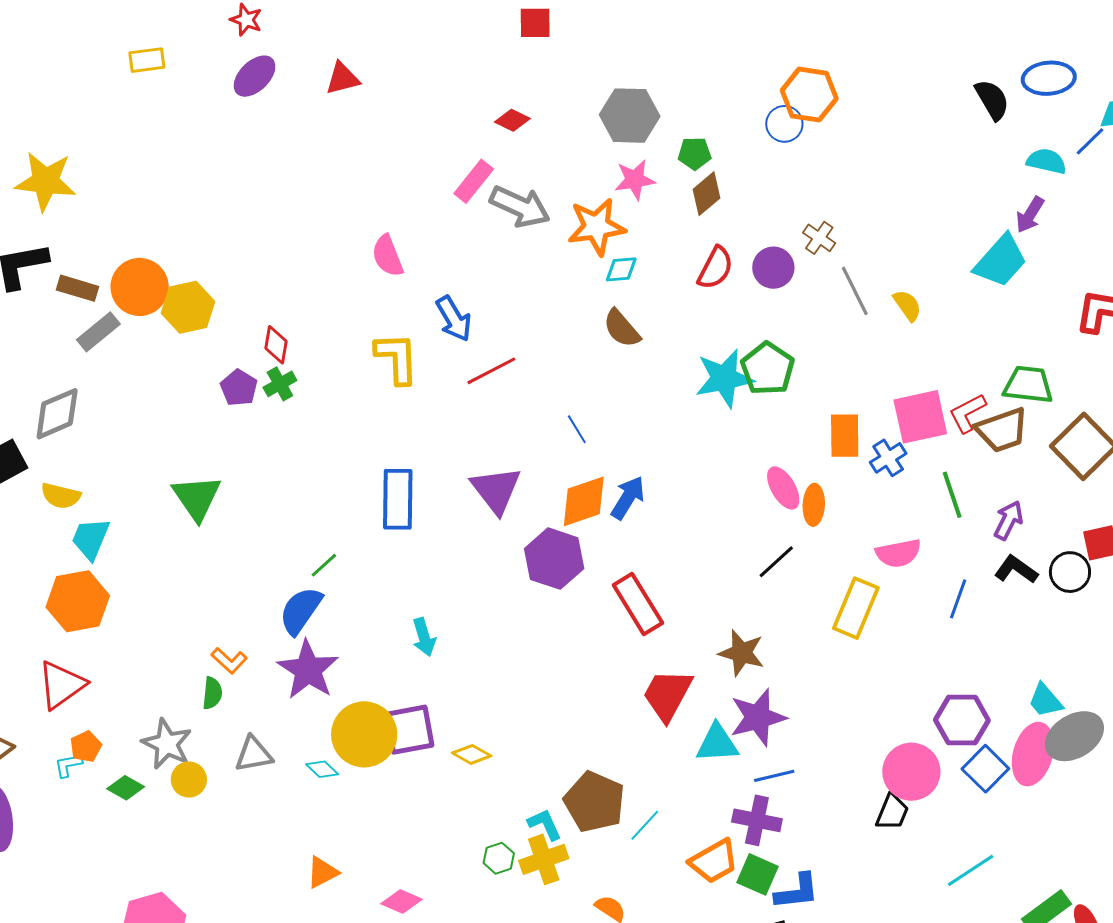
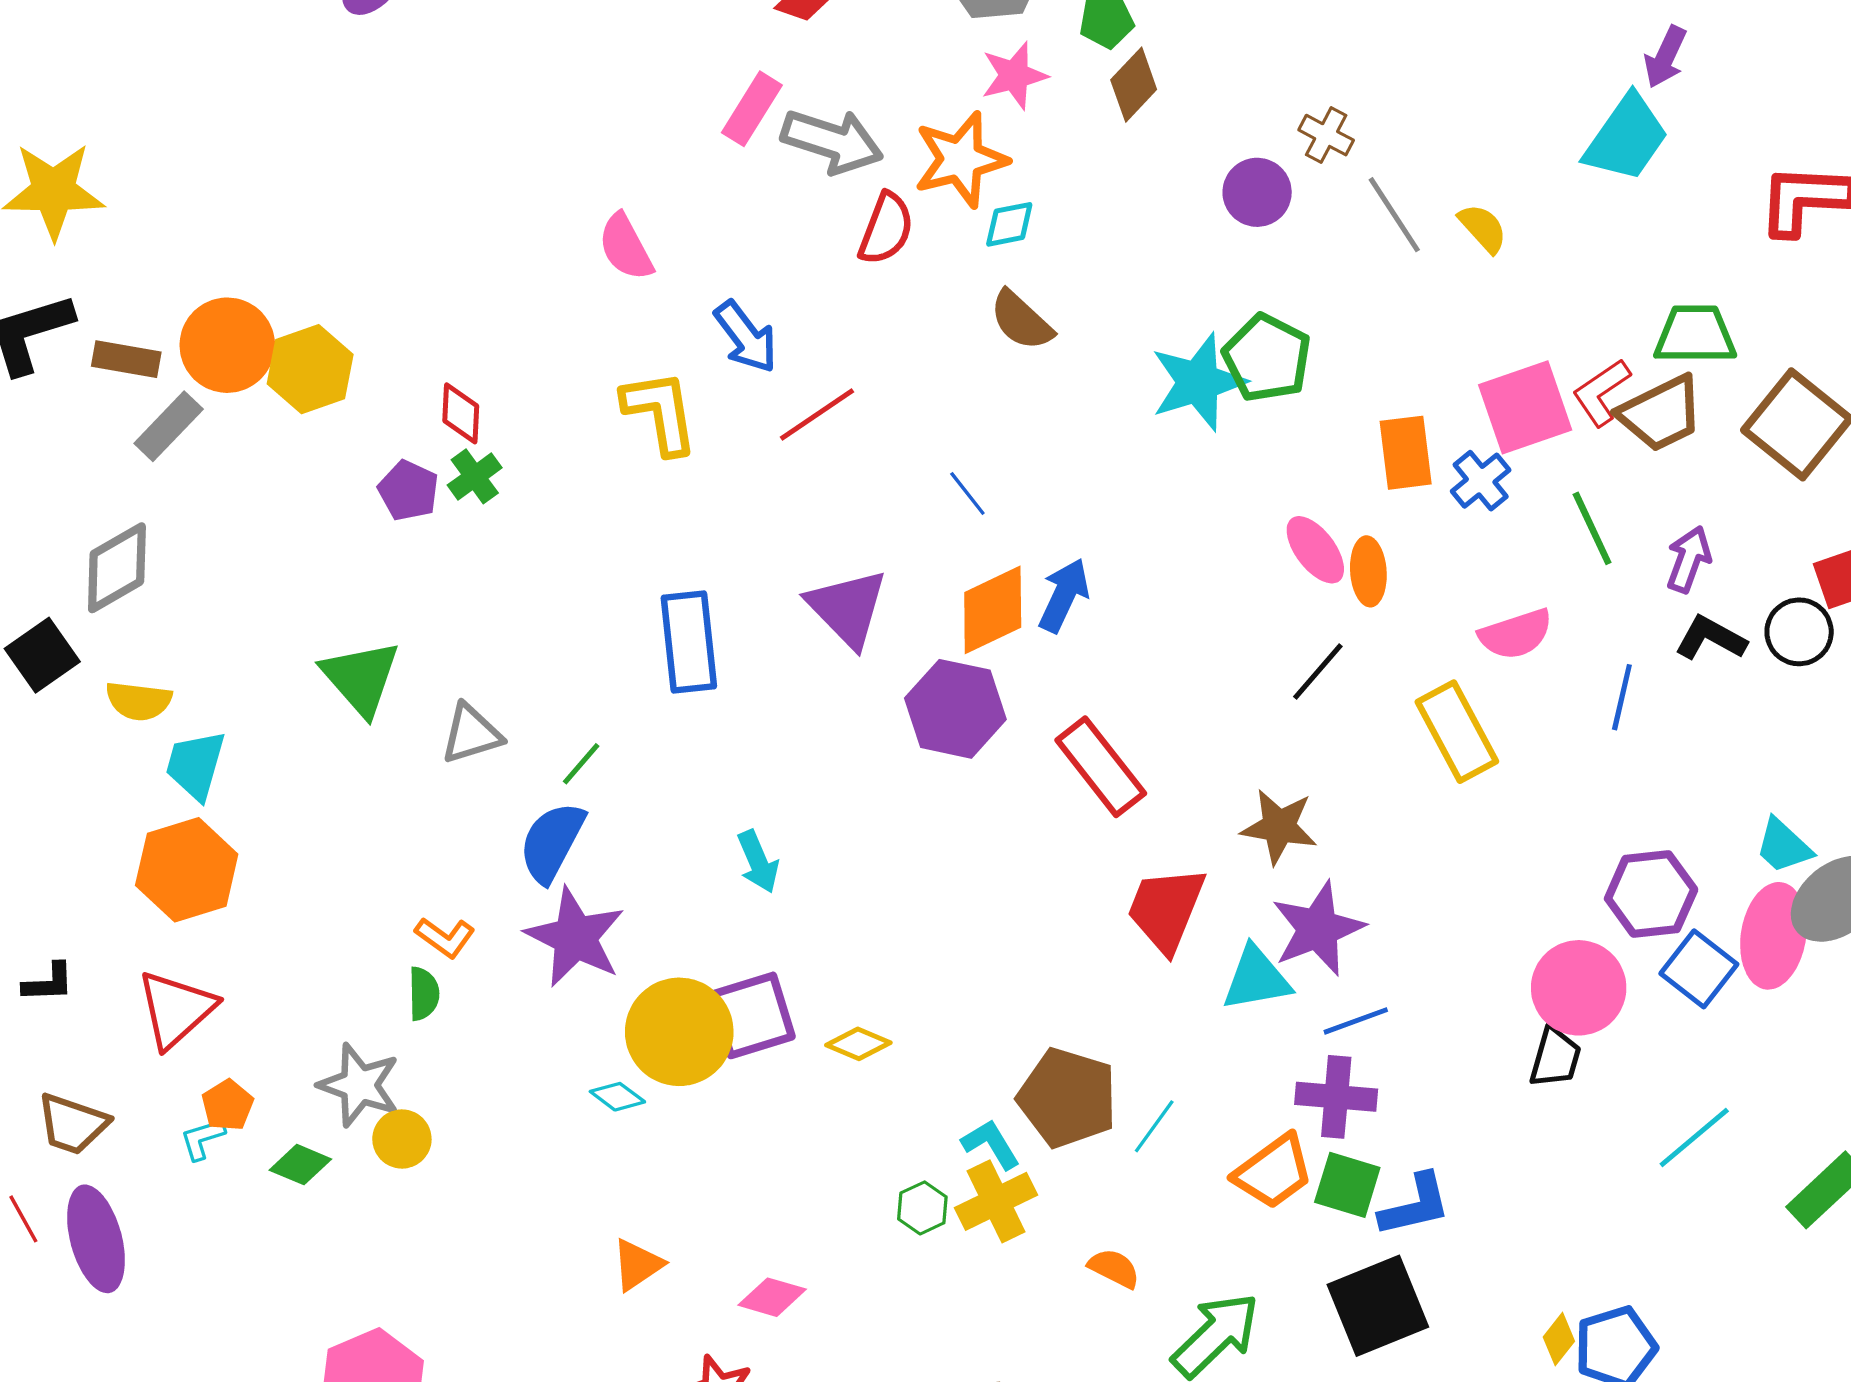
red semicircle: (715, 268) -> (886, 229), moved
yellow rectangle: (856, 608) -> (1457, 732), turned -44
gray triangle: (254, 754) -> (471, 734), moved

